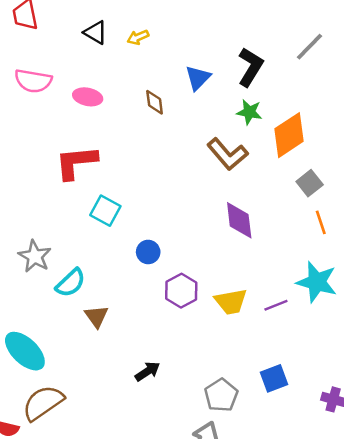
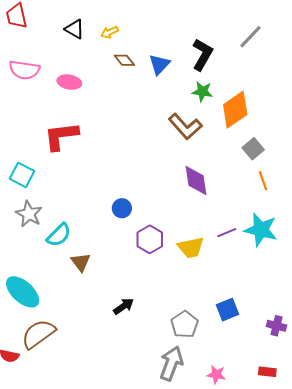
brown diamond: (155, 102) -> (124, 60), moved, turned -30
cyan square: (105, 211) -> (22, 175), moved
purple line: (276, 305) -> (227, 233), moved

